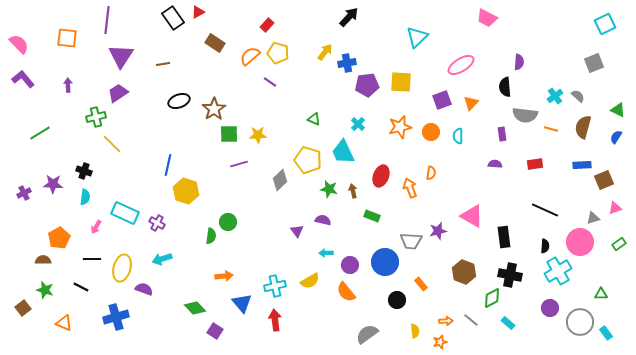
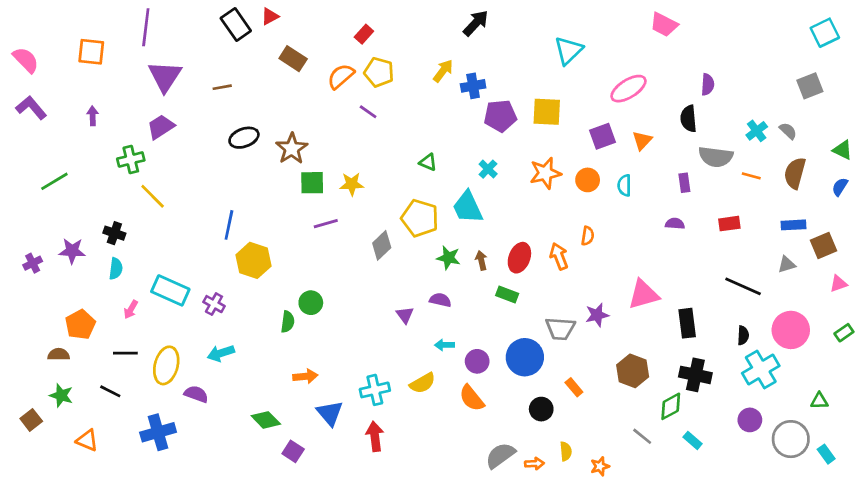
red ellipse: (381, 176) -> (519, 258), moved
pink triangle: (472, 216) -> (643, 294), turned -45
gray triangle: (593, 218) -> (787, 264), moved
orange arrow: (446, 321) -> (534, 464), moved

